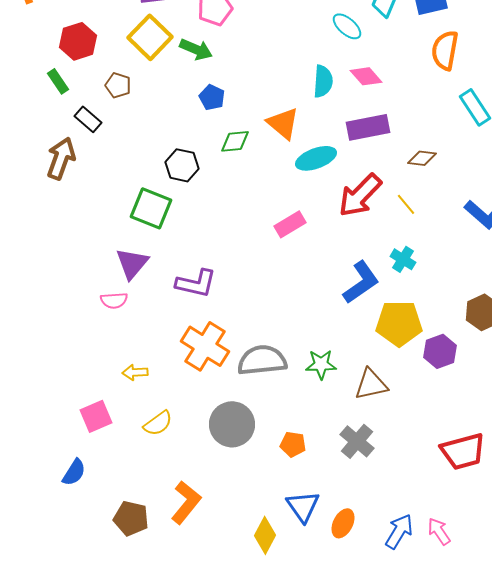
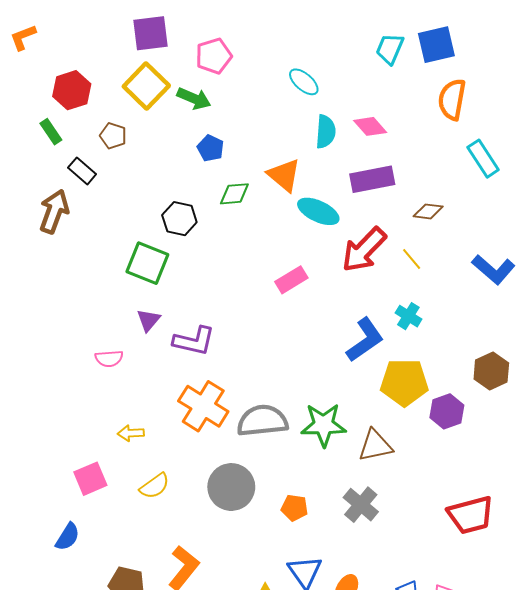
cyan ellipse: (347, 26) -> (304, 82), moved
cyan ellipse: (316, 158) -> (318, 211), turned 45
purple triangle: (132, 263) -> (148, 320), moved, size x0.7
green star: (321, 364) -> (324, 425), size x1.4

